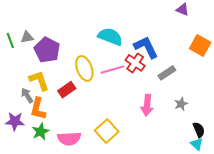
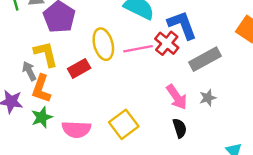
gray rectangle: (167, 73) -> (205, 59), size x1.4
gray star: (181, 104) -> (208, 98), moved
pink arrow: (147, 105) -> (177, 97), turned -45
black semicircle: (199, 130) -> (180, 128), moved

